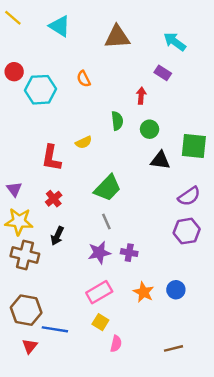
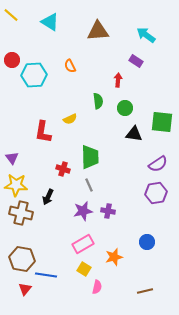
green trapezoid: (108, 188) -> (90, 157), turned -45
red cross: (54, 199) -> (63, 169), moved, turned -32
orange star: (144, 292) -> (114, 257), moved, turned 30

